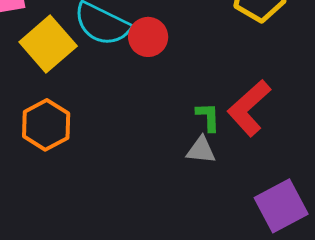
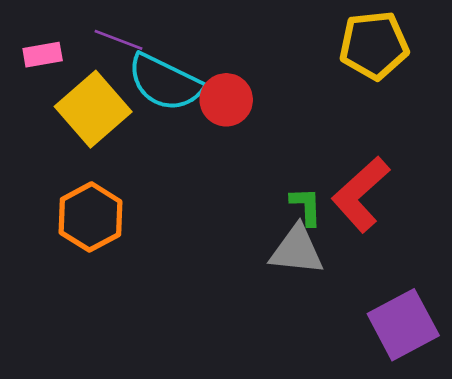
gray triangle: (201, 150) -> (297, 250), size x1.4

